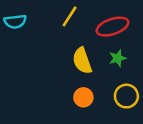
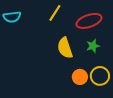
orange circle: (83, 97) -> (80, 77), moved

